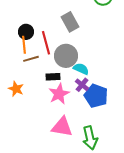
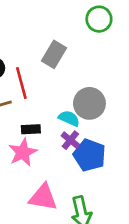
gray rectangle: (70, 22) -> (54, 54), turned 60
gray circle: (66, 56) -> (89, 103), moved
pink star: (59, 94) -> (23, 152), moved

